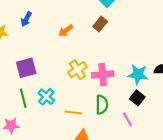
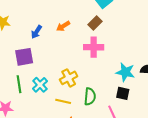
blue arrow: (26, 19) -> (36, 32), moved
yellow cross: (77, 70) -> (69, 78), moved
pink cross: (103, 75) -> (94, 47), moved
black square: (137, 98) -> (123, 93), turned -32

